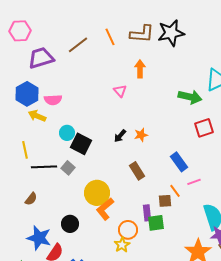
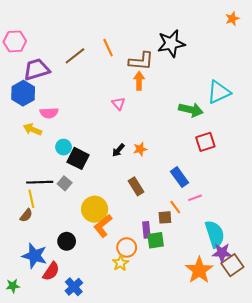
brown L-shape: (142, 34) -> (141, 61), moved
blue hexagon: (27, 94) -> (23, 93), moved
yellow line: (25, 150) -> (31, 199), moved

